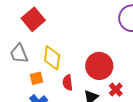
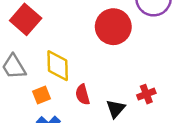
red circle: (99, 66) -> (113, 27), moved
red cross: (116, 90) -> (146, 94), turned 32

